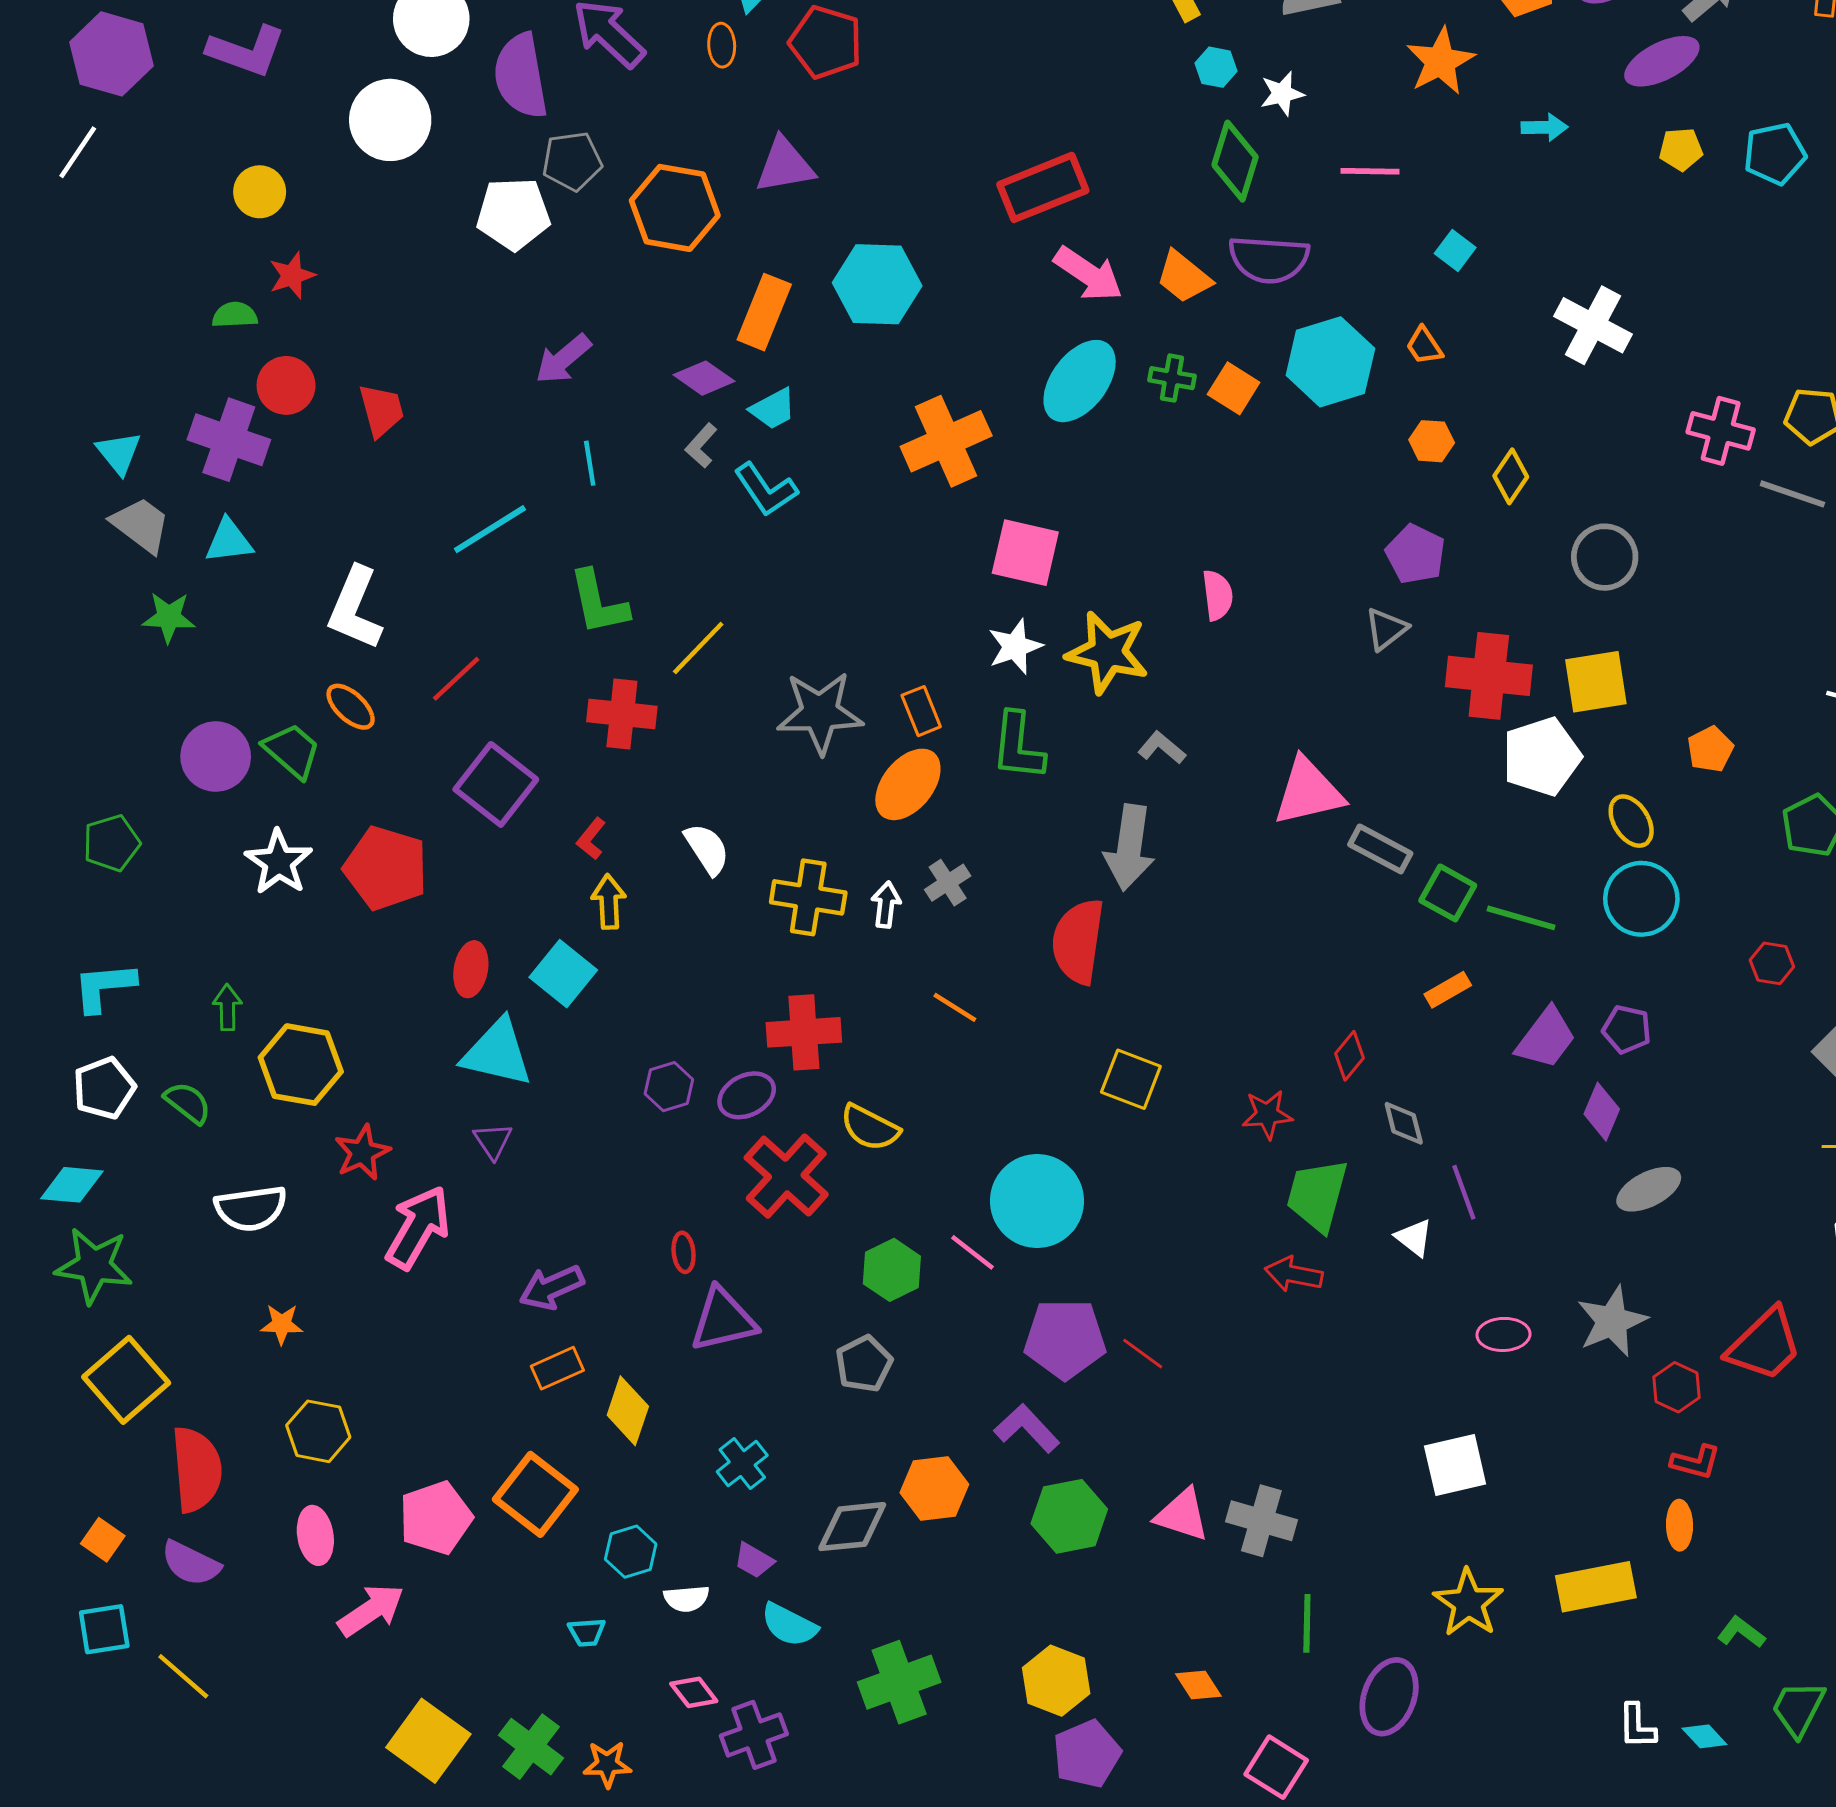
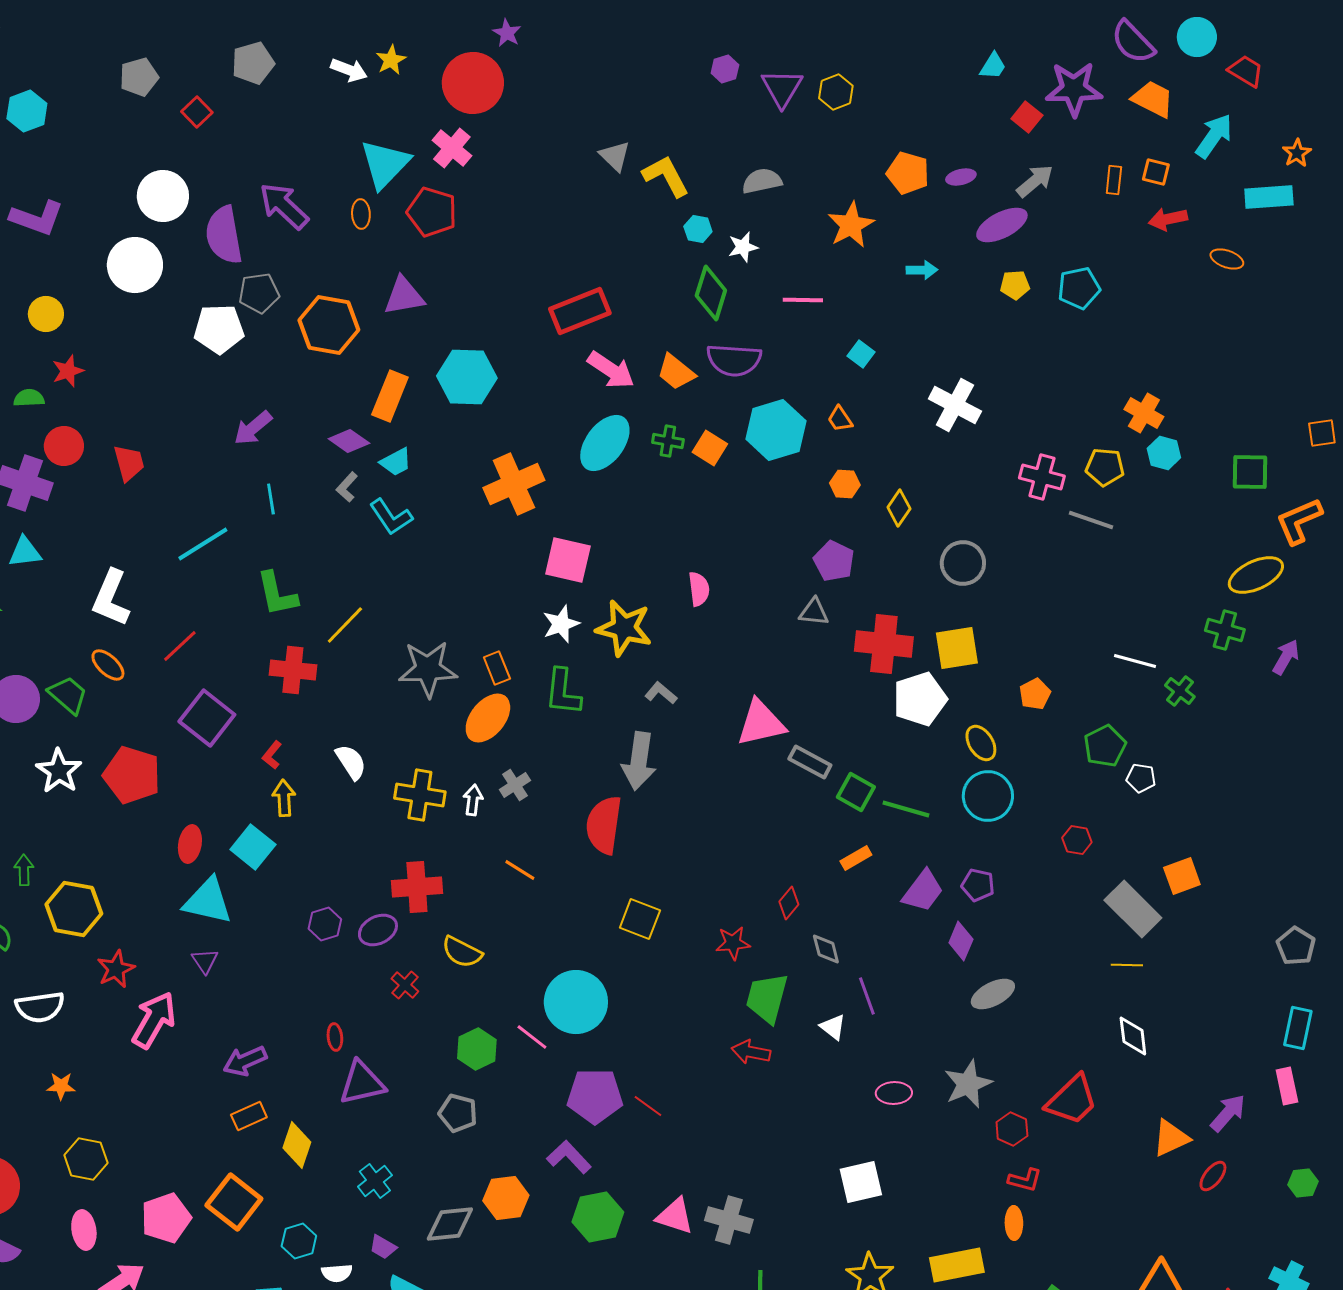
gray triangle: (1386, 629) -> (814, 612), turned 44
red cross: (786, 1176) -> (405, 985), size x0.5
gray pentagon: (864, 1364) -> (458, 1113), turned -30

